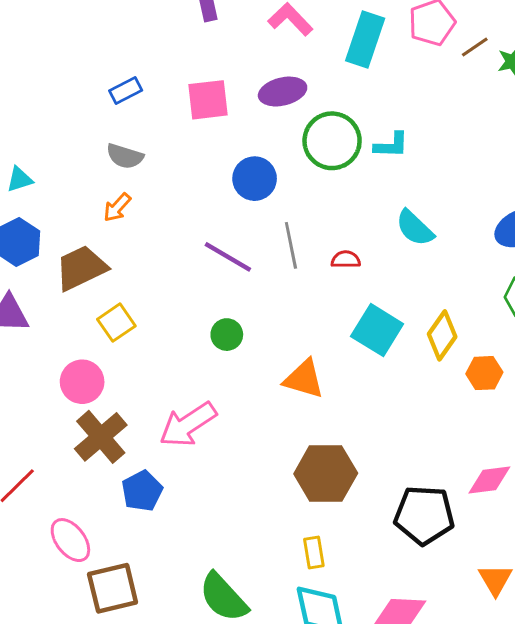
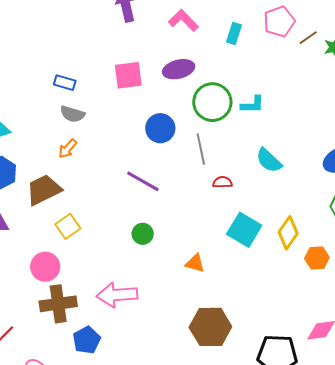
cyan rectangle: (365, 40) -> (234, 33), size x0.6
blue rectangle: (126, 91) -> (65, 83), moved, turned 45
gray line: (291, 245) -> (201, 149), moved
orange triangle: (304, 379) -> (195, 263), size x0.7
pink arrow: (188, 424) -> (117, 295), turned 30
brown cross: (101, 437) -> (58, 304), turned 33

